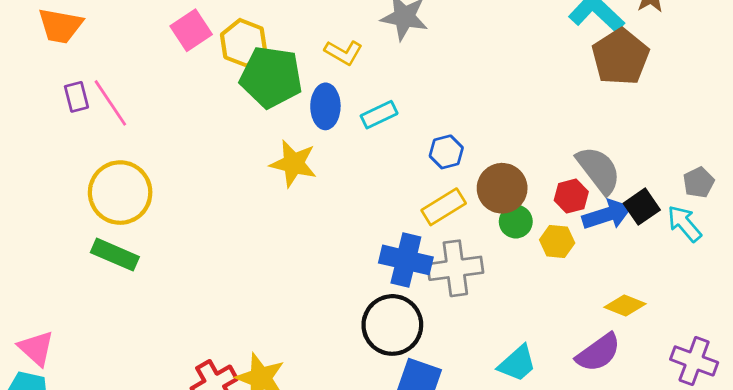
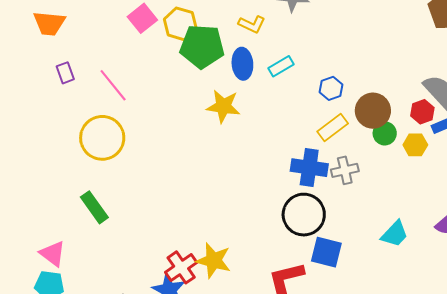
pink line: (110, 103) -> (113, 85), moved
green rectangle: (115, 255) -> (94, 207), moved, turned 36
gray cross: (455, 268) -> (345, 170), size x0.7

